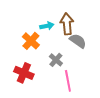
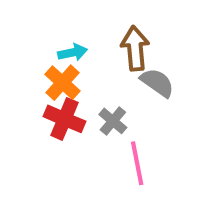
cyan arrow: (47, 26) -> (73, 52), moved
red cross: (24, 73) -> (64, 119), moved

